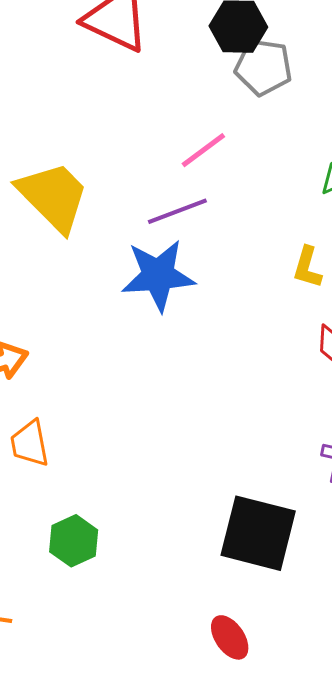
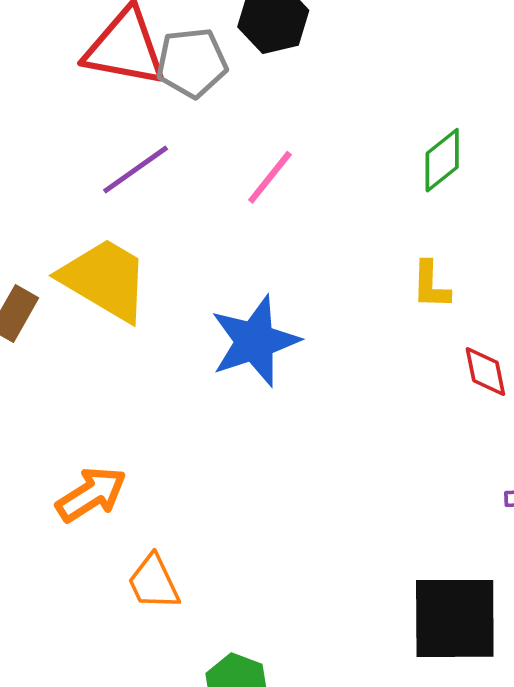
gray pentagon: (263, 67) -> (192, 63), moved
purple line: (177, 211) -> (136, 170), moved

